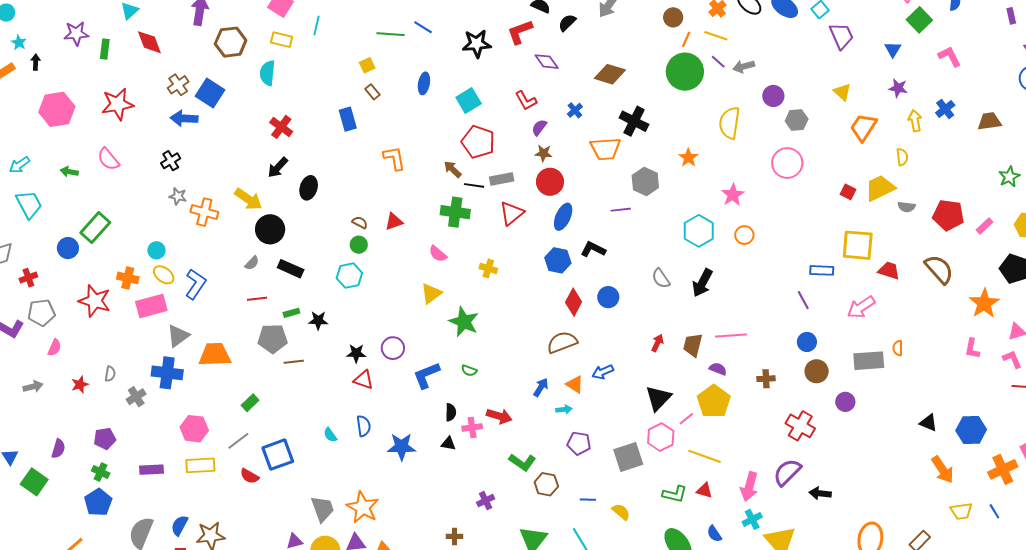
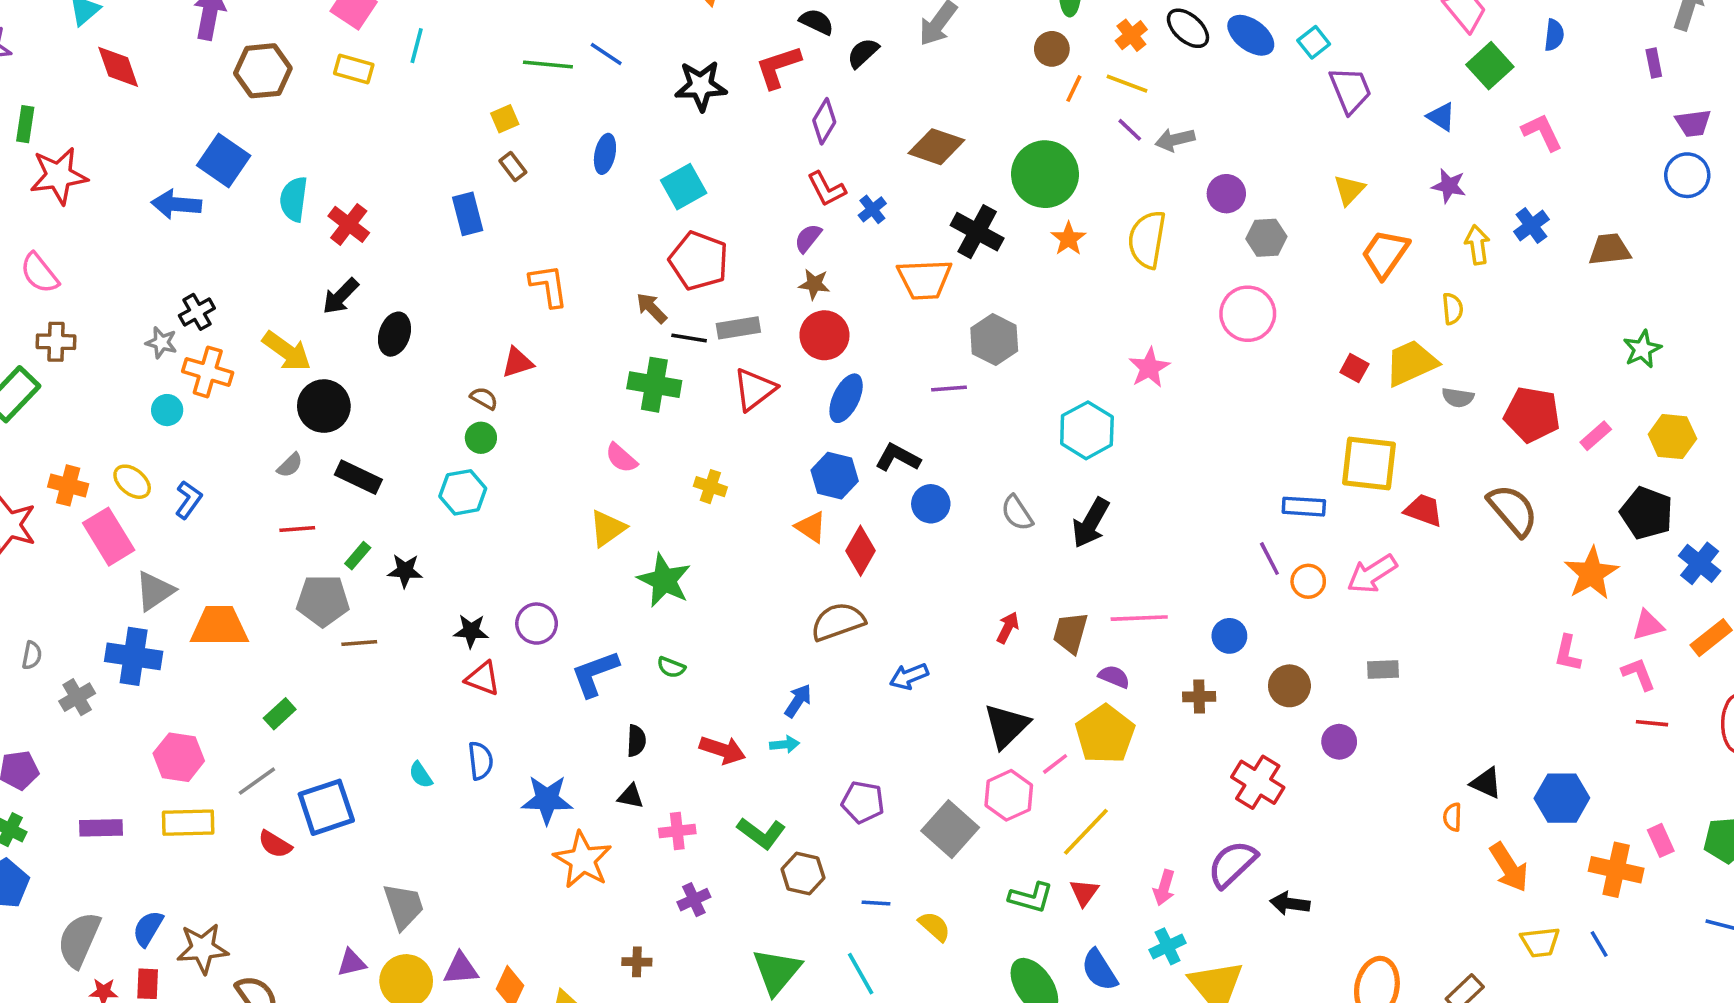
green rectangle: (105, 49) -> (25, 124), moved
blue triangle: (893, 49) -> (1441, 117), turned -30
purple diamond: (547, 62) -> (824, 121), turned 65
green circle: (685, 72) -> (1045, 174), moved
cyan semicircle: (267, 73) -> (294, 199), moved
brown cross: (178, 85) -> (56, 342), moved, turned 35
yellow triangle: (842, 92) -> (1349, 190), turned 30
red L-shape: (526, 101) -> (826, 189), moved
orange star: (688, 158) -> (1068, 239), moved
black cross: (171, 161) -> (197, 312), moved
red triangle: (394, 222) -> (517, 362), moved
orange circle: (744, 235) -> (1308, 581), moved
cyan circle: (156, 250) -> (167, 410), moved
blue L-shape: (196, 284) -> (188, 500), size x0.7
blue circle: (608, 297) -> (931, 504), moved
pink rectangle: (151, 306) -> (109, 537), turned 72
green rectangle: (291, 313) -> (358, 556), turned -35
blue circle: (807, 342) -> (1229, 636), moved
orange semicircle: (898, 348) -> (1452, 817), moved
gray rectangle: (869, 361) -> (1383, 670), size x0.6
orange triangle: (575, 384) -> (811, 527), moved
cyan arrow: (564, 409) -> (785, 744), moved
pink cross: (472, 427) -> (677, 831), moved
yellow line: (705, 456) -> (1086, 832), turned -68
gray square: (628, 457) -> (950, 829), turned -32
orange cross: (1003, 469) -> (1616, 870), turned 36
pink arrow: (749, 487) -> (1164, 888), size x0.7
red triangle: (704, 490) -> (1084, 892), turned 48
orange star: (363, 507) -> (583, 860), moved
blue semicircle: (714, 534) -> (1099, 970), size x1.4

